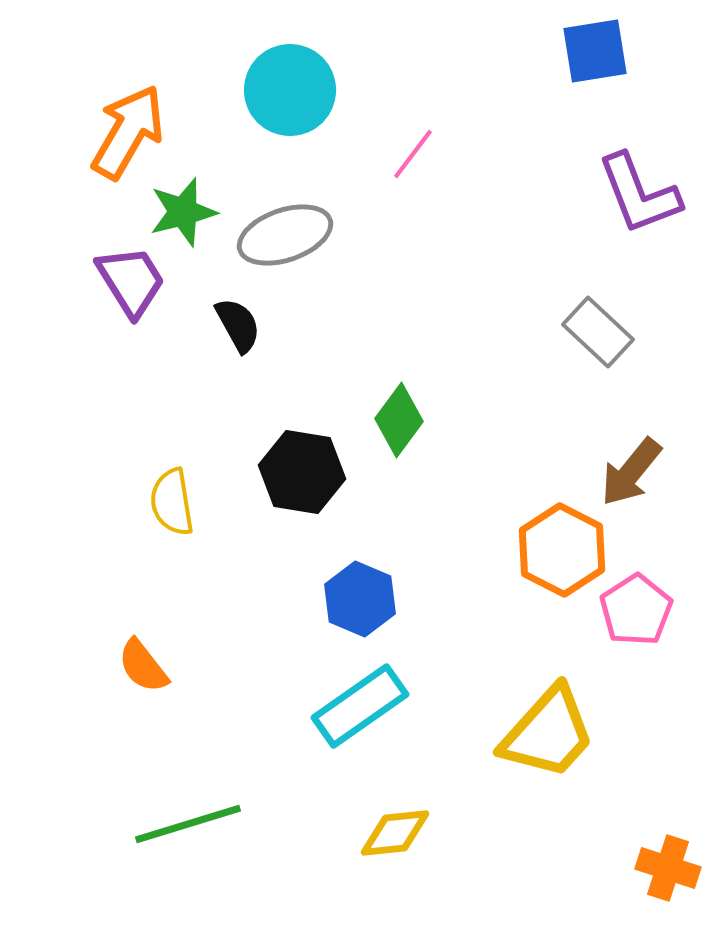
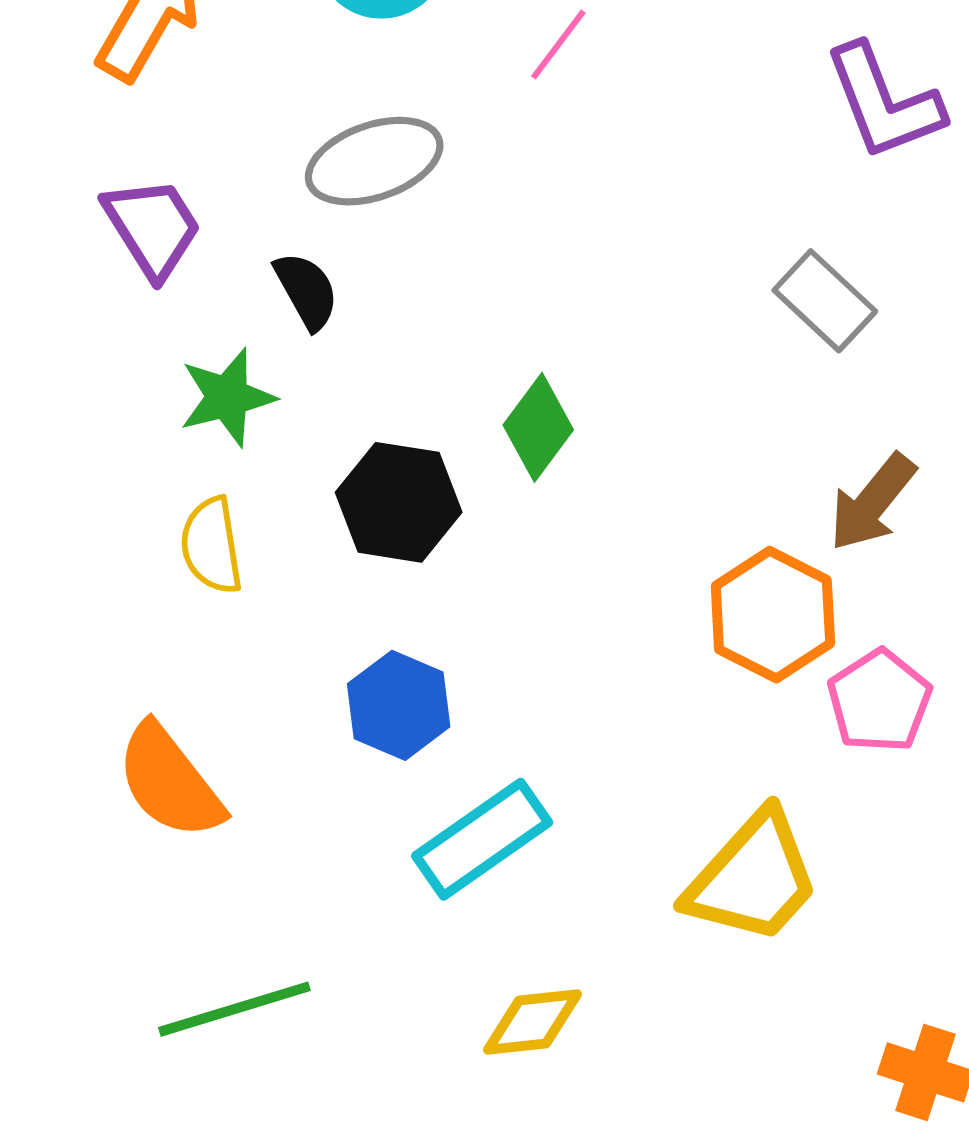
green star: (183, 212) -> (227, 397), moved
blue hexagon: (360, 599) -> (399, 705), moved
orange semicircle: (143, 666) -> (170, 782), size x1.5

